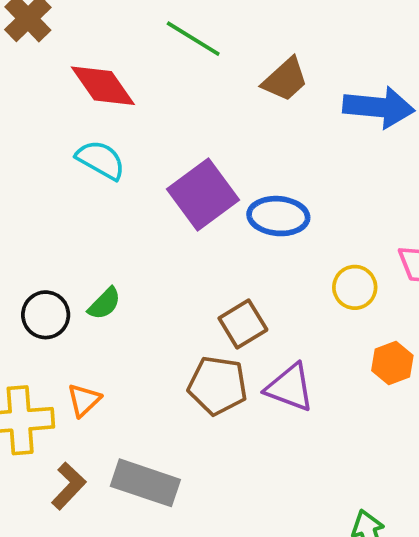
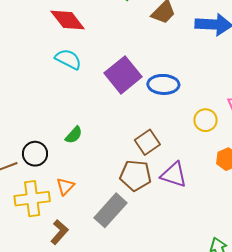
black circle: (46, 315) -> (35, 154), moved
gray rectangle: (145, 483) -> (110, 210), moved, turned -64

